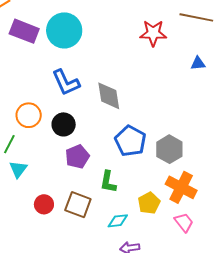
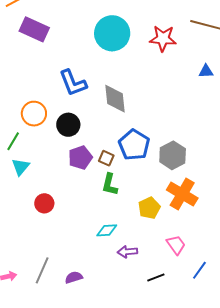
cyan circle: (64, 30) -> (112, 33), moved
brown square: (78, 205) -> (106, 158), moved, size x0.6
cyan diamond: (118, 221) -> (107, 230), moved
pink trapezoid: (184, 222) -> (176, 245), moved

